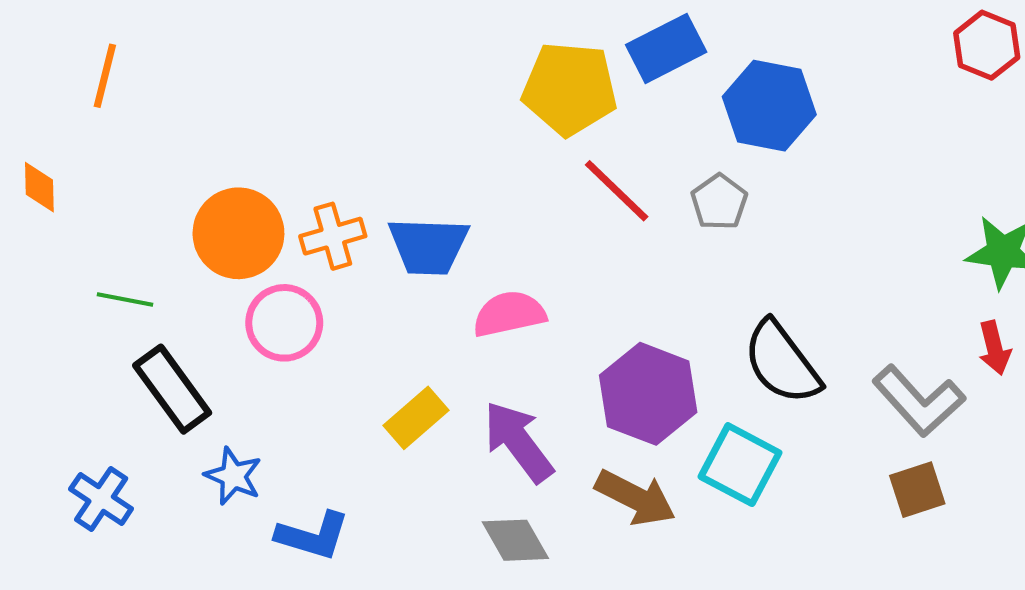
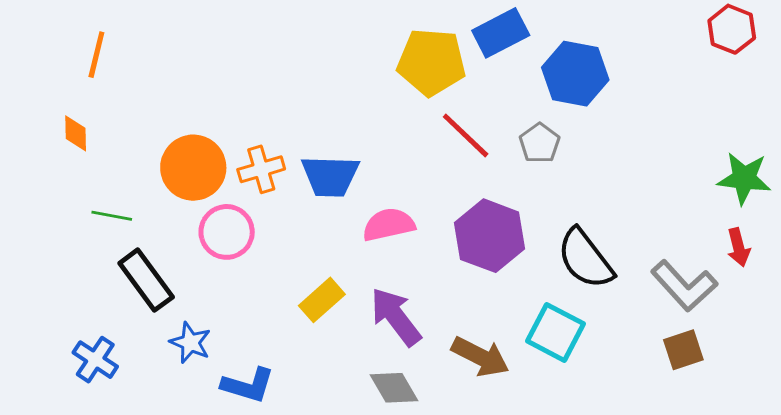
orange diamond: (39, 187) -> (76, 133), moved
purple hexagon: (648, 394) -> (490, 236), moved

